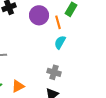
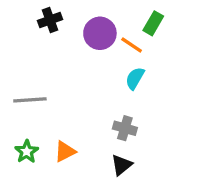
orange line: (58, 22) -> (132, 45), turned -40

